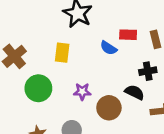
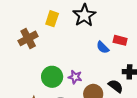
yellow rectangle: (62, 53) -> (52, 19), moved
green circle: (38, 88) -> (52, 77), moved

